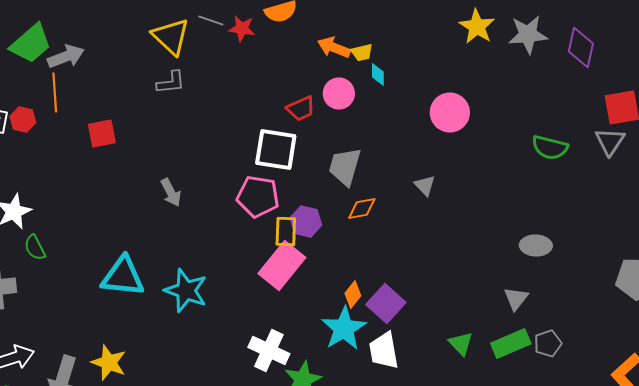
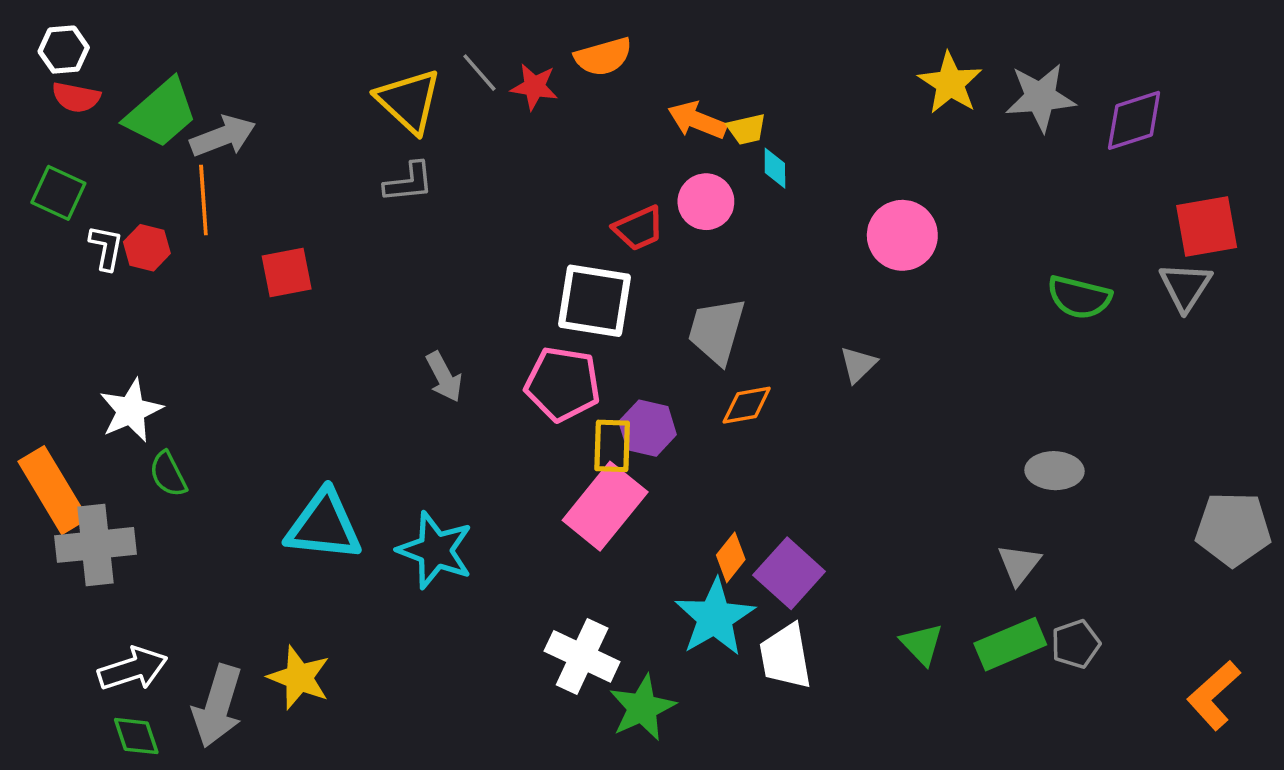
gray line: (211, 20) -> (479, 73), turned 30
purple diamond: (581, 48) -> (1134, 120), turned 60
gray triangle: (425, 186) -> (858, 364), turned 30
gray arrow: (171, 192) -> (444, 377), moved

